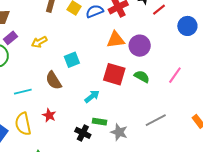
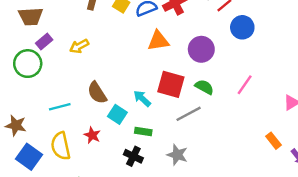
blue circle: (187, 26) -> (242, 27), moved
orange triangle: (116, 40) -> (158, 41), moved
cyan square: (72, 60) -> (117, 114), moved, turned -35
cyan arrow: (92, 96) -> (142, 98), moved, turned -98
gray line: (156, 120) -> (189, 114), moved
green rectangle: (99, 122) -> (143, 131), moved

